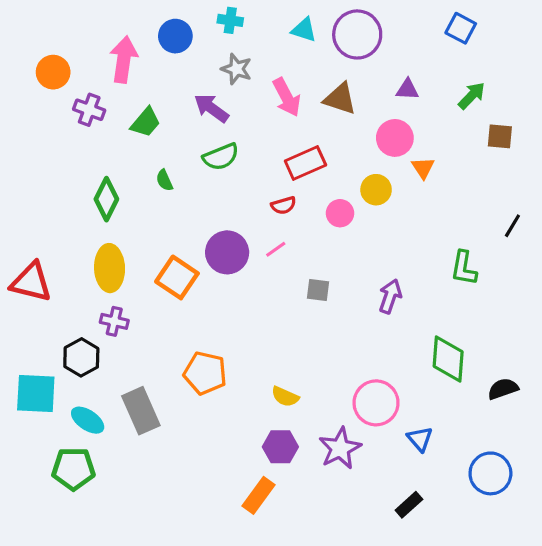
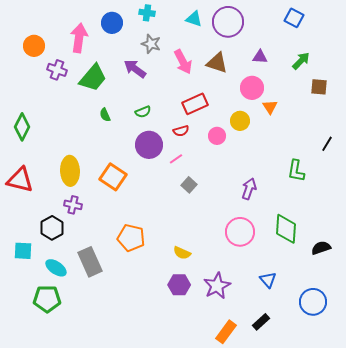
green trapezoid: (146, 122) -> (93, 78), size x1.4
green semicircle: (221, 157) -> (143, 112), moved, size x0.7
green diamond: (106, 199) -> (22, 127), moved
purple circle: (227, 252) -> (149, 145), moved
gray square: (318, 290) -> (189, 185), moved, turned 35
cyan square: (36, 393) -> (23, 251), size x0.7
pink circle: (376, 403) -> (240, 232), moved
orange rectangle: (258, 495) -> (226, 332), moved

